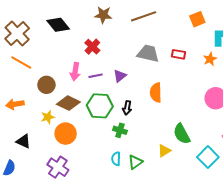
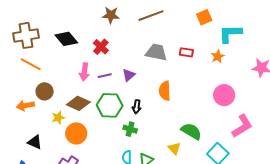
black diamond: (58, 25) -> (66, 39), moved
brown cross: (17, 33) -> (26, 35), turned 35
brown circle: (46, 85) -> (45, 91), moved
green semicircle: (182, 134) -> (191, 131), turned 150
yellow triangle: (164, 151) -> (174, 148), turned -40

